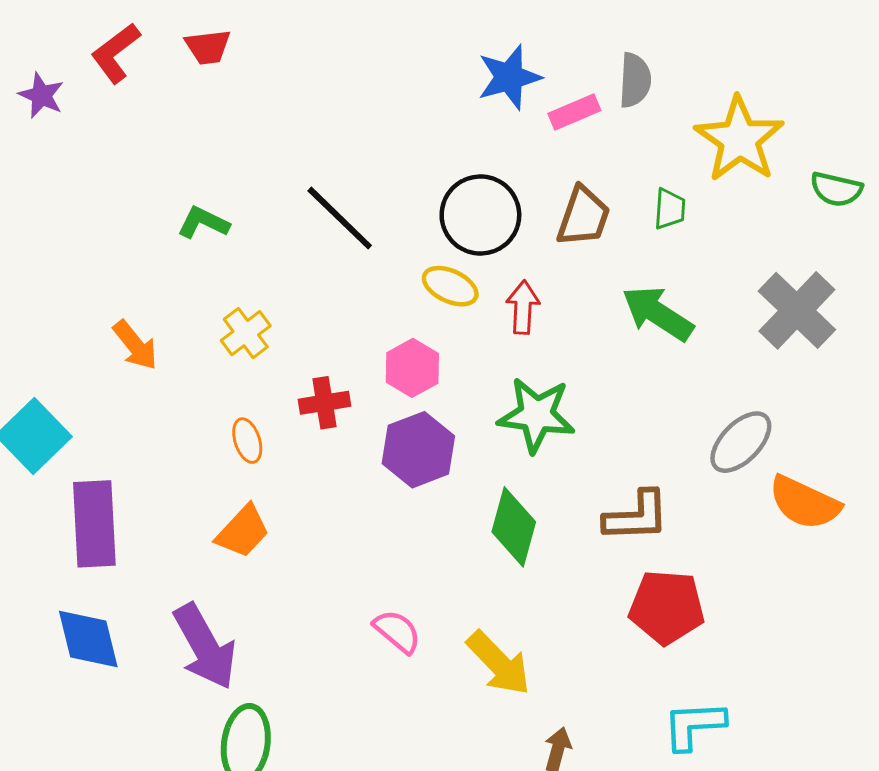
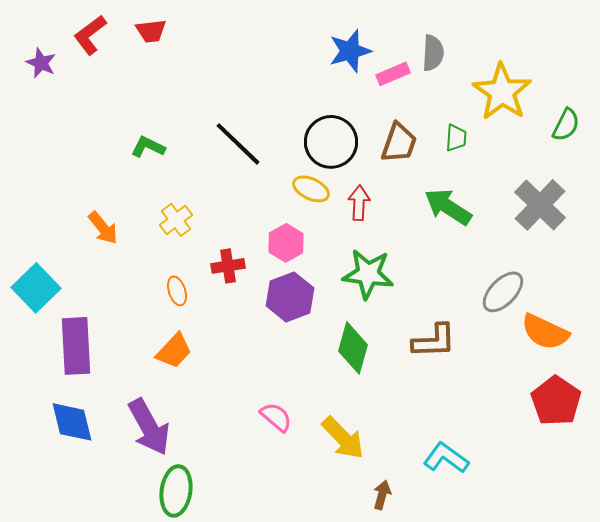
green semicircle: (836, 189) -> (566, 125), turned -76
red pentagon: (667, 607) -> (556, 401), moved, turned 30
cyan L-shape: (694, 725) -> (446, 458), moved, turned 39

